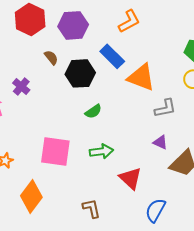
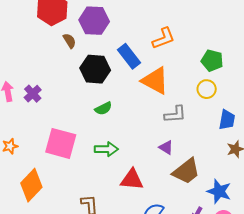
orange L-shape: (129, 21) -> (164, 38), moved
brown semicircle: (51, 57) -> (69, 41), moved
purple cross: (21, 87) -> (33, 94), moved
red triangle: (130, 178) -> (132, 180), turned -45

